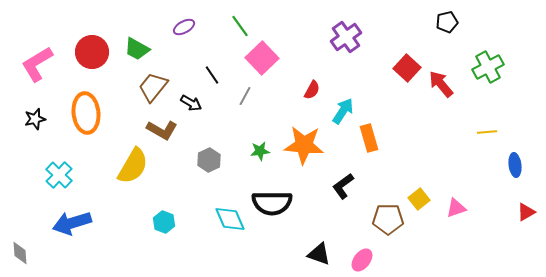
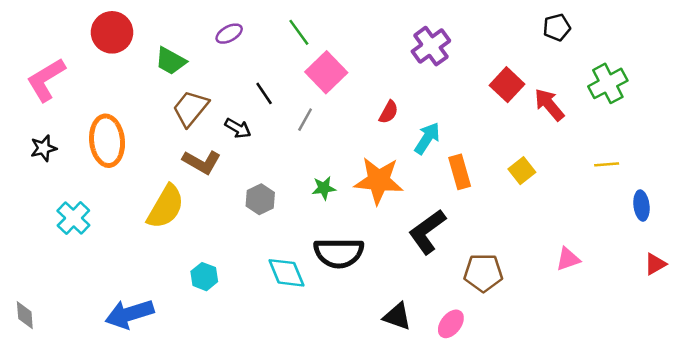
red circle: (92, 52) -> (112, 32), moved
black L-shape: (343, 186) -> (427, 232), size x1.4
yellow square: (419, 199) -> (522, 171), moved
blue arrow: (72, 223) -> (129, 314), moved

